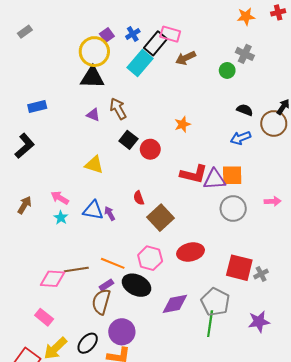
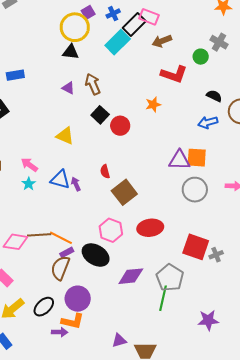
black triangle: (92, 77) -> (71, 52), size x0.7
red L-shape: (194, 174) -> (174, 74), moved
orange line: (113, 263) -> (61, 238), moved
purple star: (259, 322) -> (208, 320), moved

